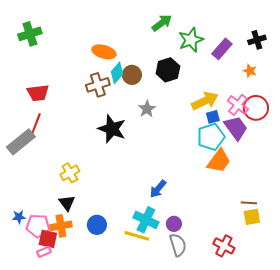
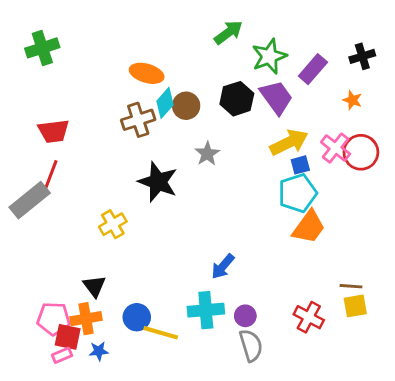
purple trapezoid: (236, 128) -> (276, 97), moved
yellow cross: (70, 173) -> (113, 224), moved
blue star: (19, 217) -> (99, 351), moved
cyan cross: (146, 220) -> (206, 310), turned -30
yellow line: (137, 236) -> (161, 333), moved
red cross: (224, 246) -> (309, 317), moved

